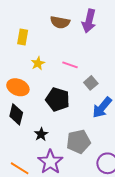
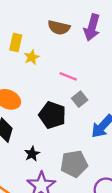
yellow star: (38, 63) -> (32, 57), moved
gray square: (91, 83) -> (80, 99), moved

